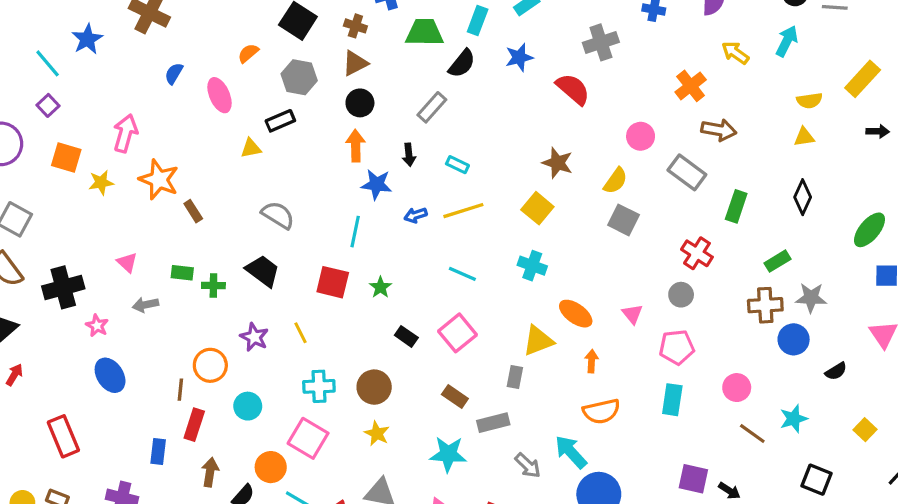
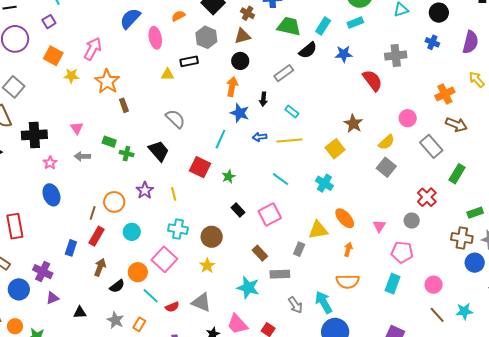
blue semicircle: (174, 73) -> (130, 19), size x1.6

